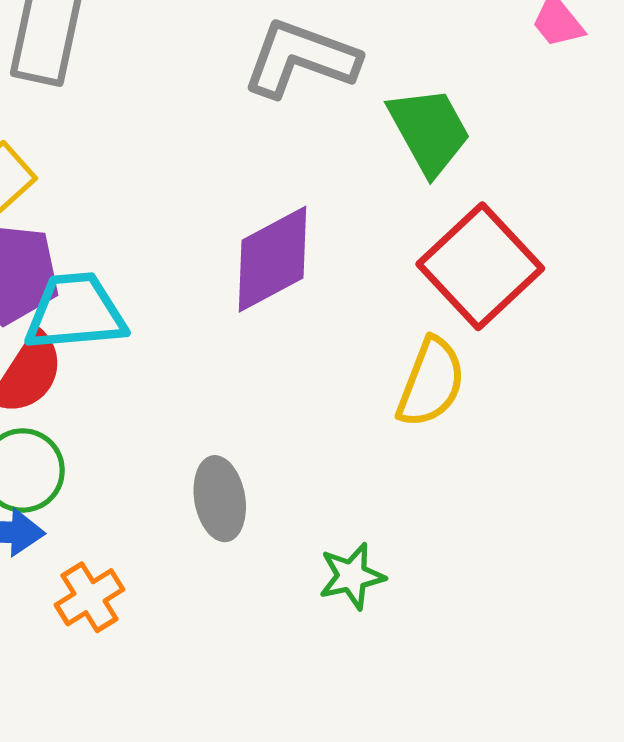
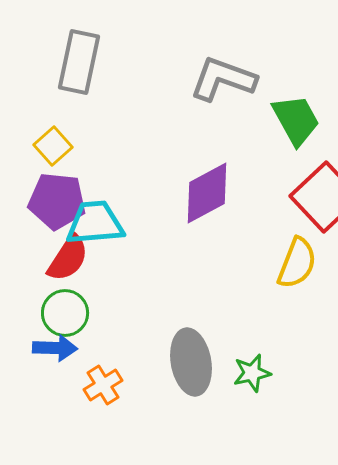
gray ellipse: (220, 499) -> (191, 362), moved, size x1.4

